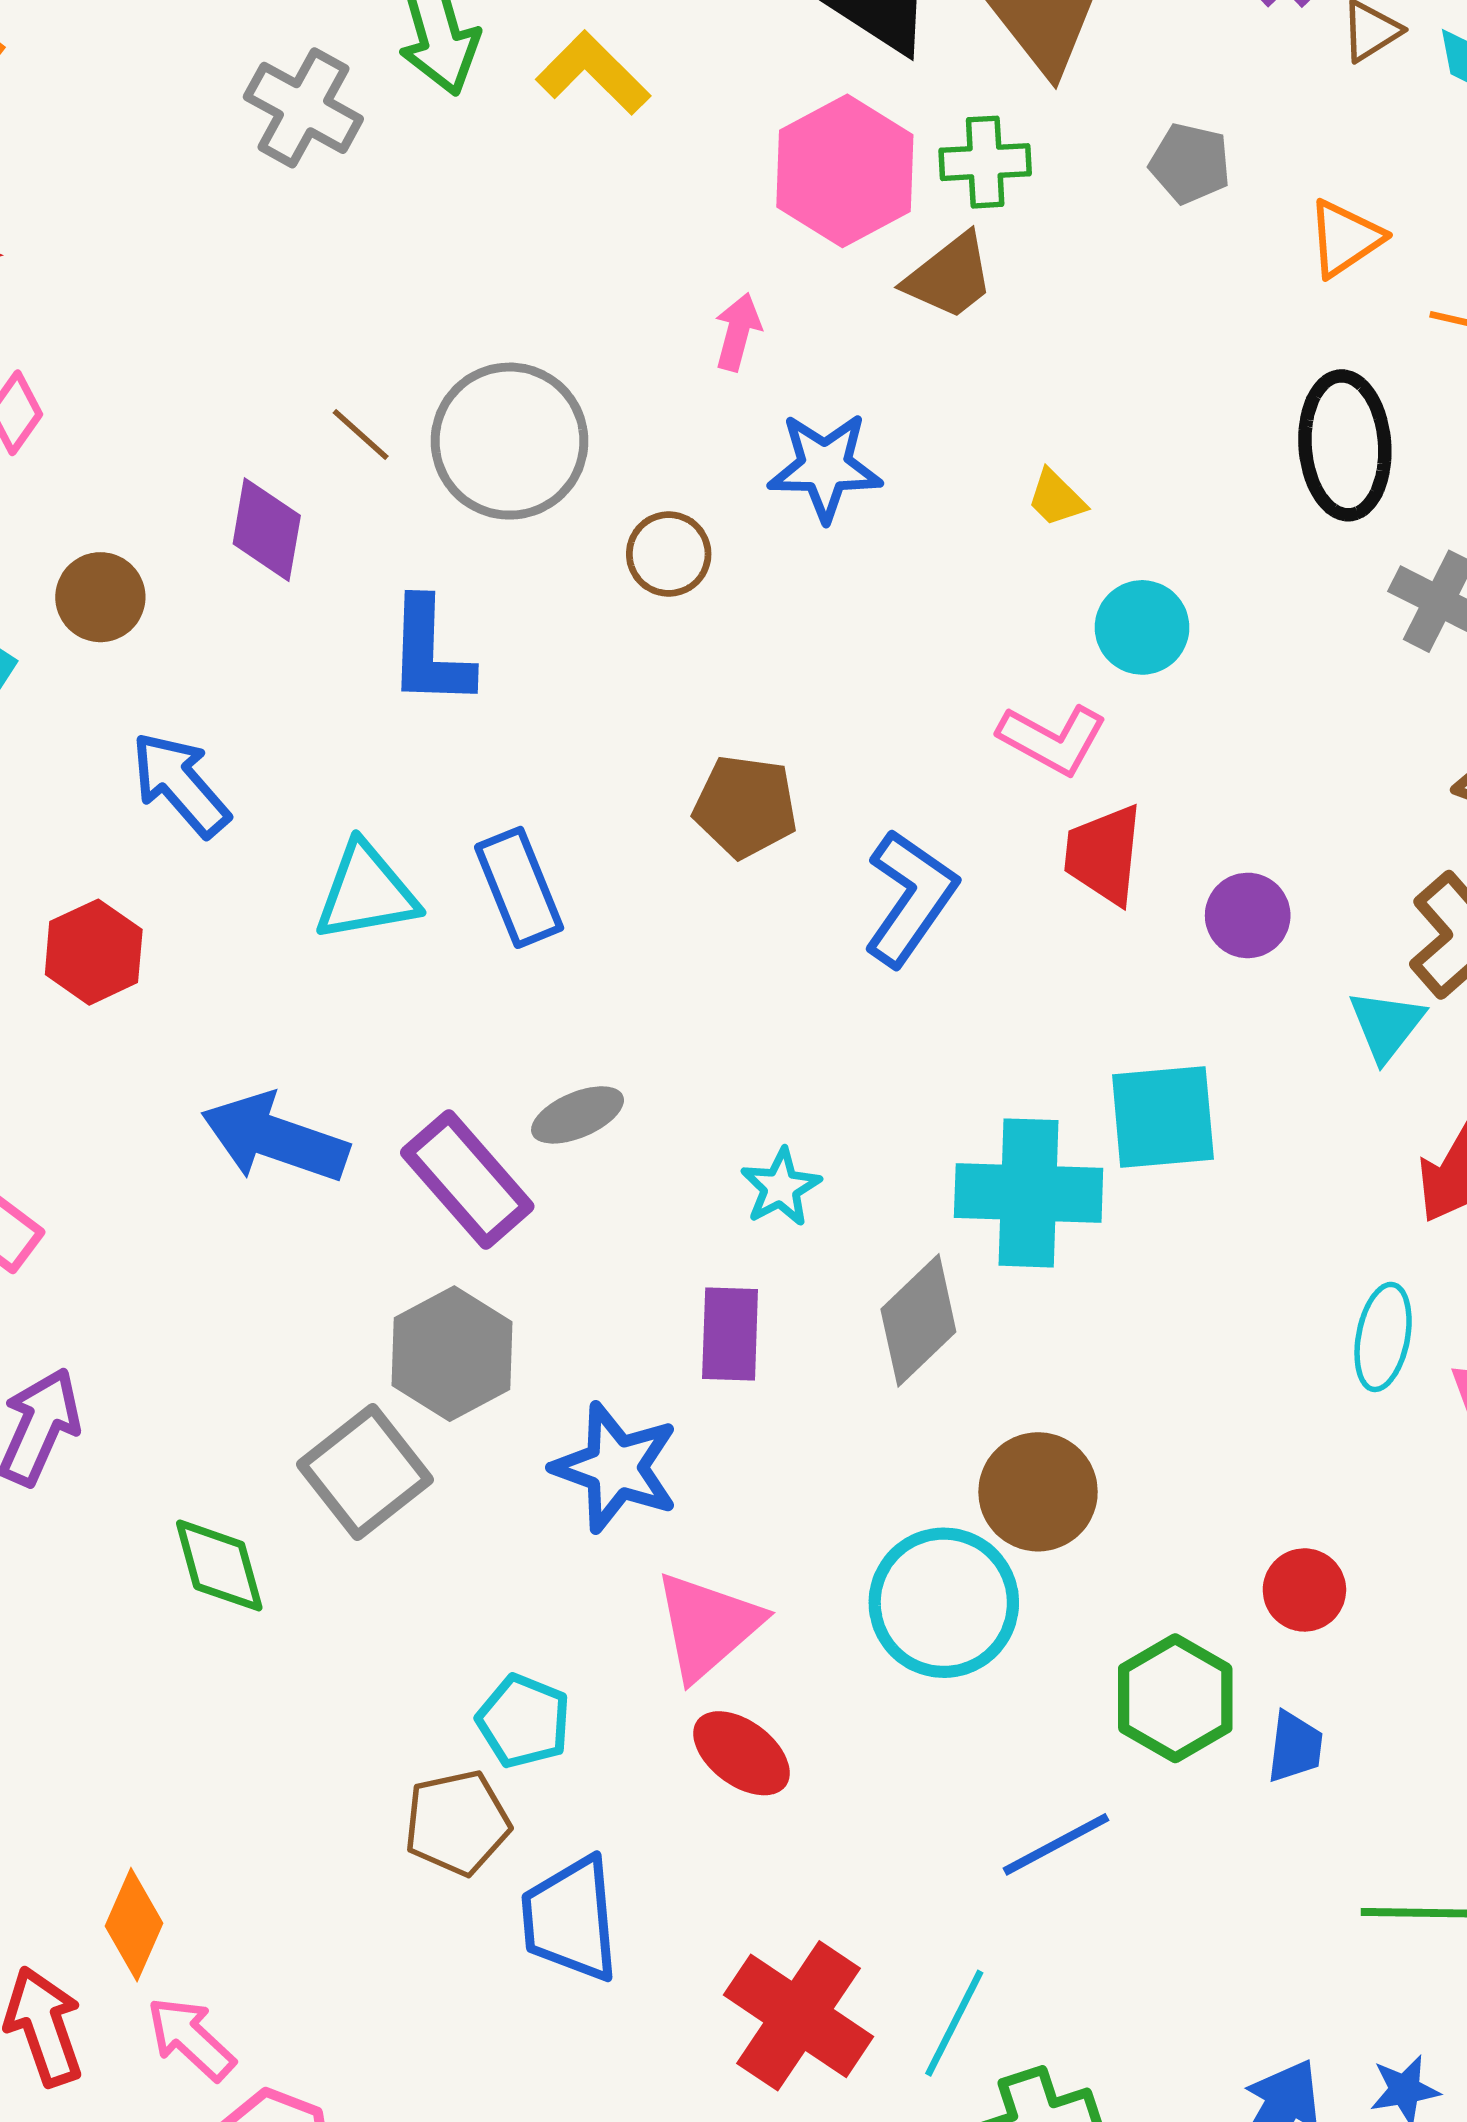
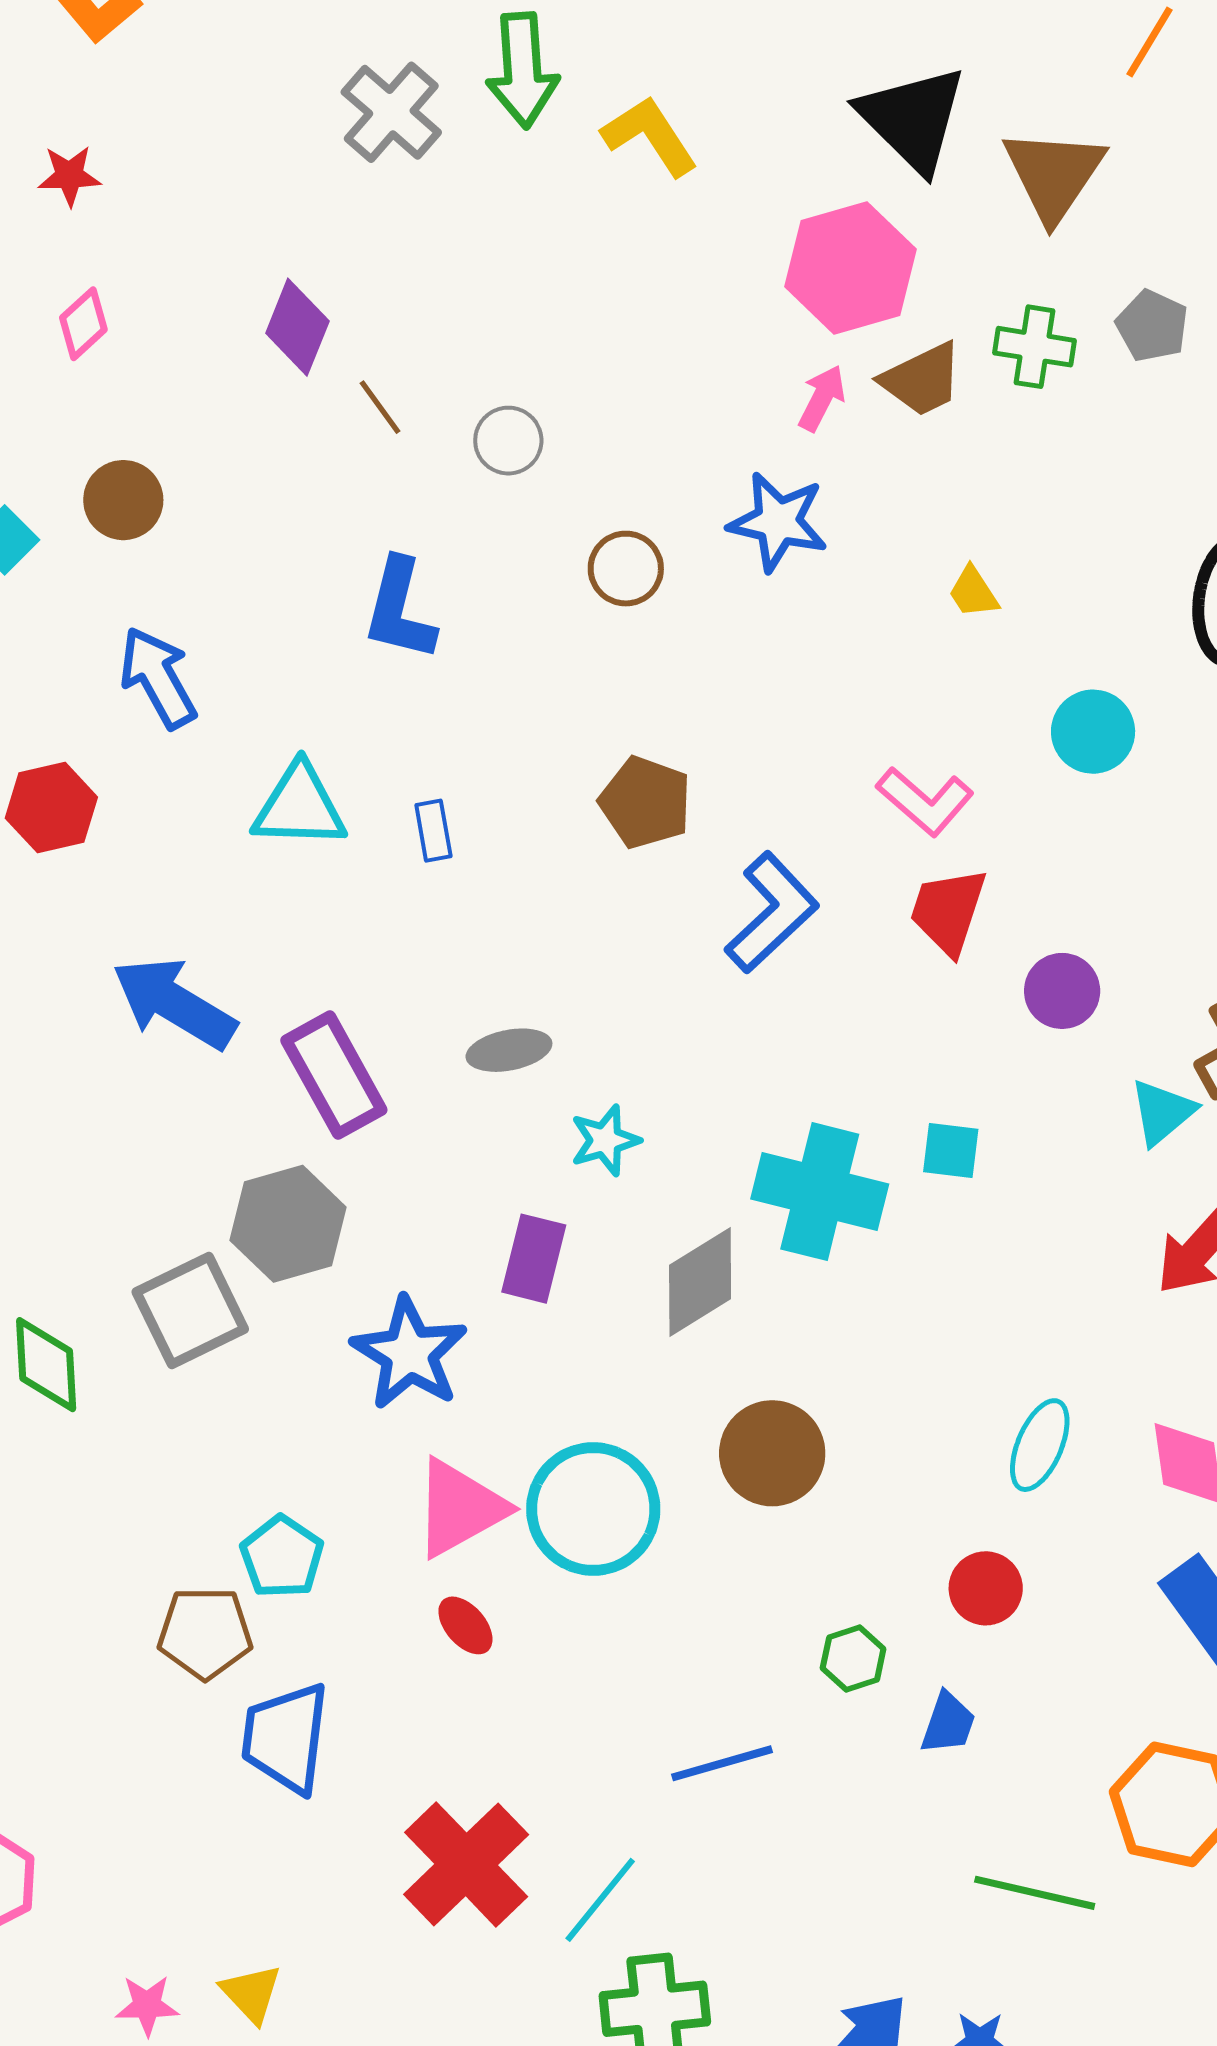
green cross: (985, 162) -> (1034, 347), moved
pink arrow: (738, 332) -> (822, 398), moved
gray circle: (509, 441) -> (508, 441), size x0.5
purple diamond: (267, 530) -> (297, 327), moved
cyan circle: (1142, 627) -> (1093, 732), moved
blue rectangle: (519, 887) -> (433, 831), size x0.6
gray ellipse: (578, 1115) -> (509, 1050), moved
cyan square: (1163, 1117) -> (951, 1151), size x0.6
cyan ellipse: (1383, 1337) -> (1040, 1445), moved
cyan circle: (944, 1603) -> (593, 1509), moved
green hexagon: (1175, 1698) -> (853, 1658), size x0.6
red ellipse: (742, 1753) -> (465, 1625), size x0.7

